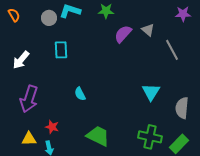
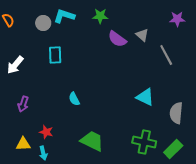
purple semicircle: (123, 34) -> (117, 39), turned -96
cyan triangle: (151, 92) -> (145, 97), turned -36
purple arrow: (29, 99) -> (23, 104), size x0.6

